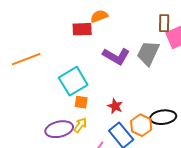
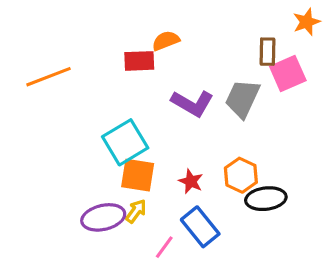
orange line: (26, 59) -> (48, 77), moved
orange square: (81, 102) -> (138, 175), size x1.6
orange hexagon: (141, 125) -> (241, 175), moved

